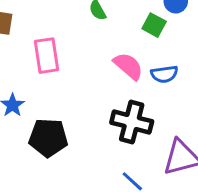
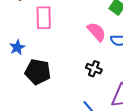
black cross: (132, 122) -> (94, 69), size x0.6

